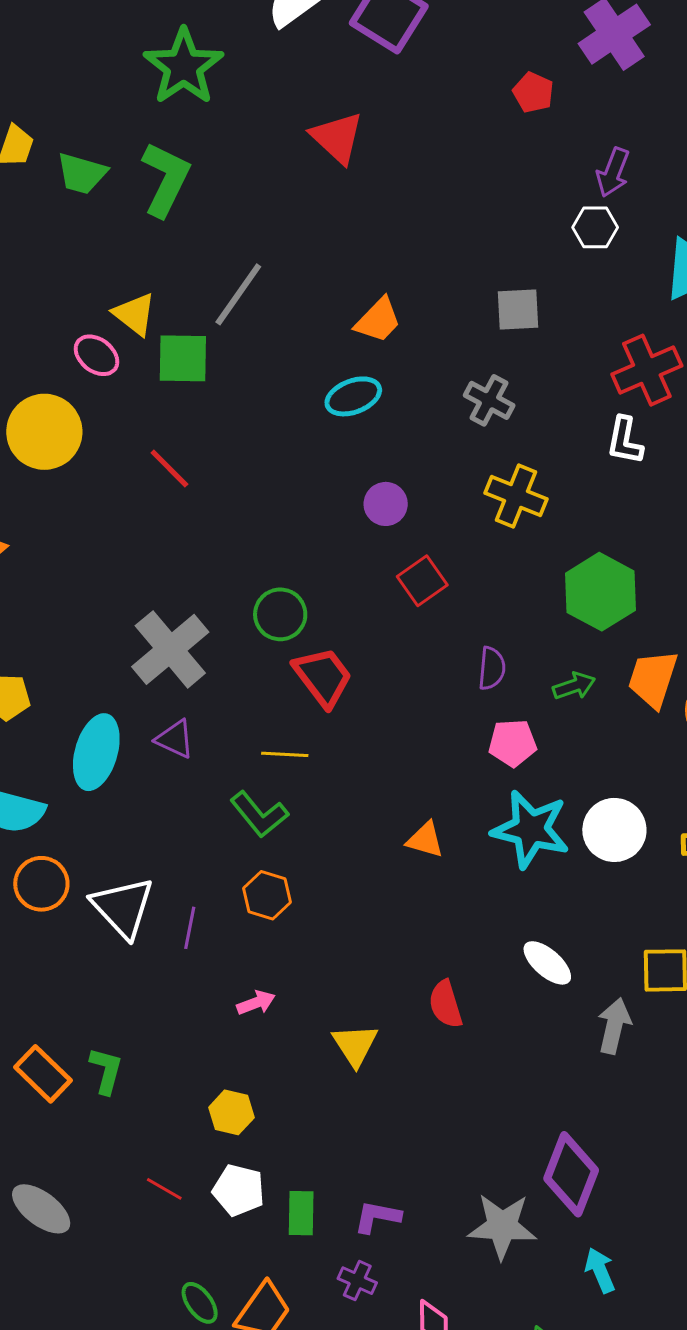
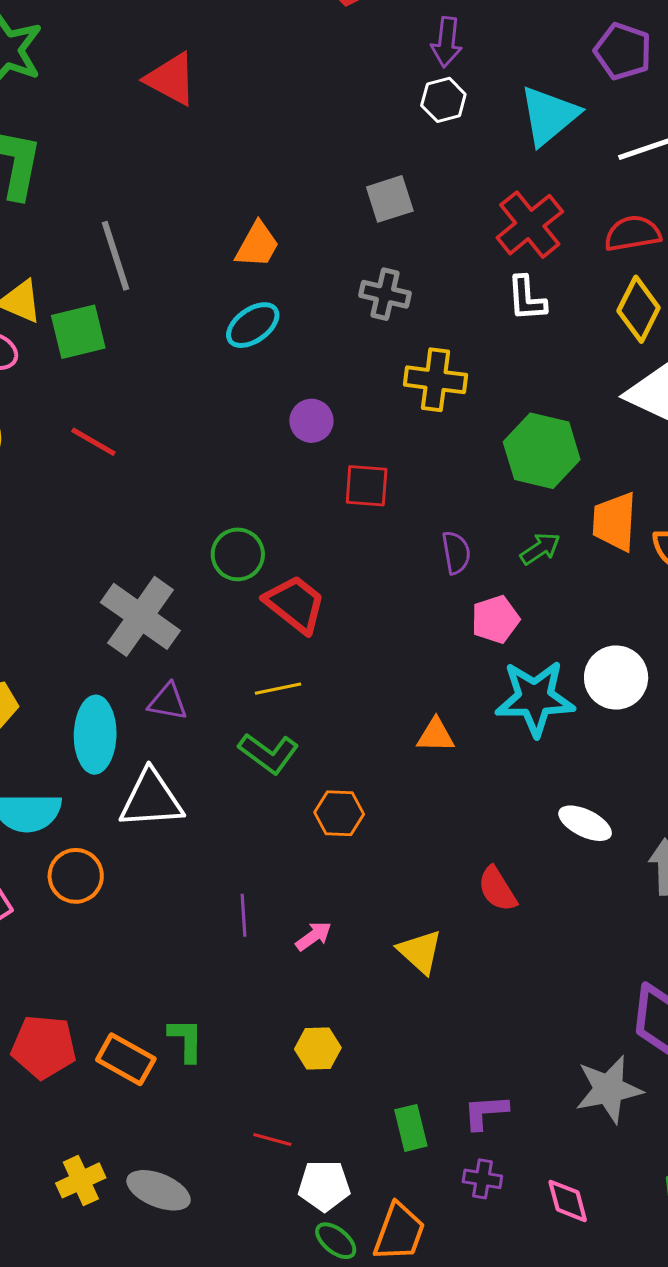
gray line: (238, 294) -> (116, 256), turned -38
red square: (422, 581) -> (367, 486), turned -36
orange hexagon: (267, 895) -> (339, 813), moved
white triangle: (123, 907) -> (151, 799), moved, turned -36
purple line: (190, 928) -> (244, 915), moved
white pentagon: (239, 1190) -> (324, 1186), moved

